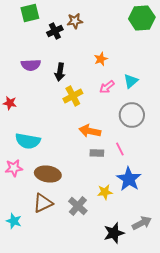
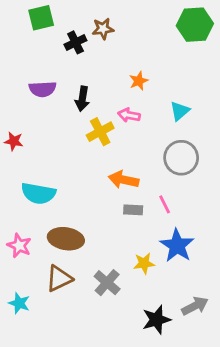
pink arrow: (107, 87) -> (129, 115), moved, turned 49
pink star: (14, 168) -> (19, 246), moved, turned 30

